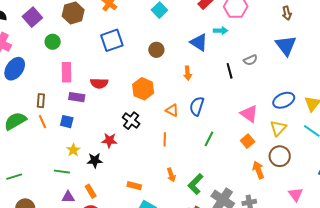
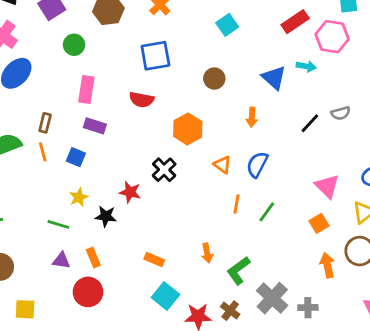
black line: (230, 71) -> (310, 123), turned 49
red semicircle: (99, 83) -> (142, 100), moved
orange line: (165, 139) -> (236, 204), moved

